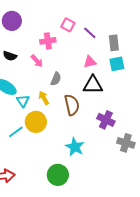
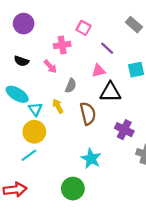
purple line: (90, 33) -> (107, 48), moved
gray rectangle: (114, 43) -> (134, 25), moved, turned -42
pink triangle: (90, 62) -> (99, 71), moved
yellow circle: (36, 122) -> (34, 132), moved
cyan line: (16, 132) -> (29, 155), moved

